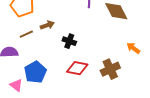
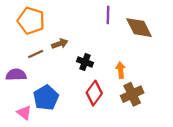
orange arrow: (133, 48) -> (121, 70), moved, turned 48
red diamond: (77, 68) -> (94, 93), turned -65

